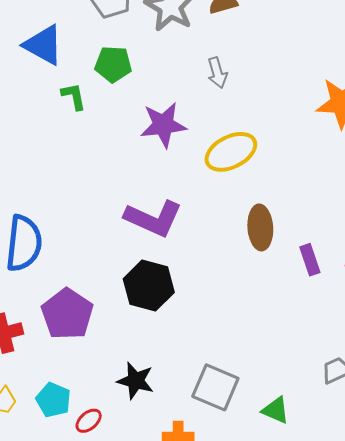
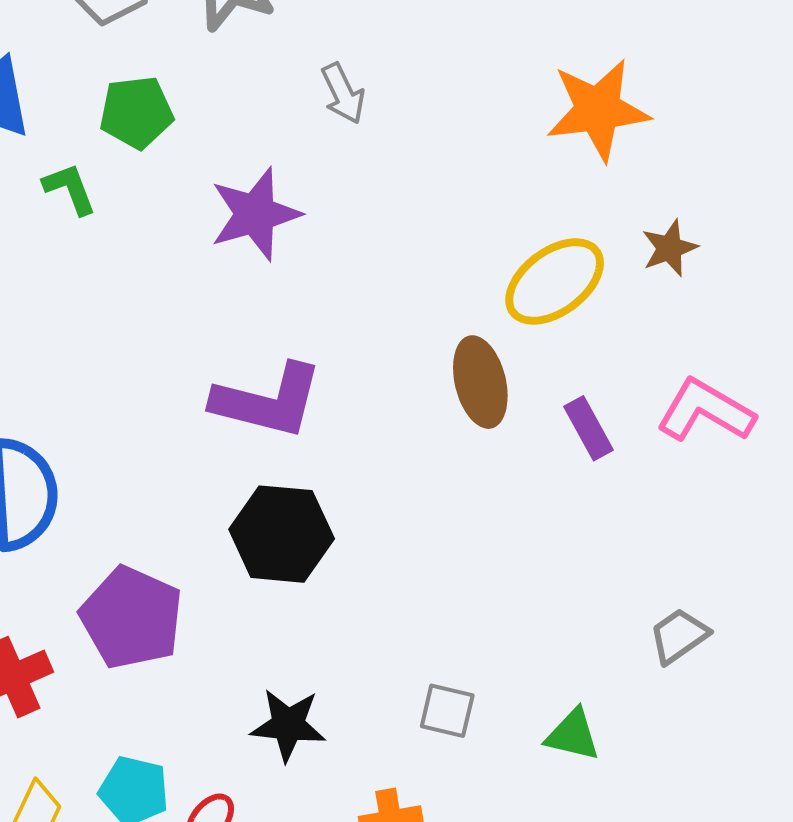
yellow ellipse: (231, 152) -> (555, 281), moved
gray square: (215, 387) -> (447, 711), size x0.6

